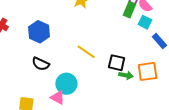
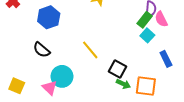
cyan square: (145, 22) -> (147, 35), moved

